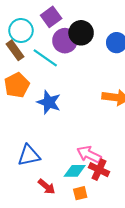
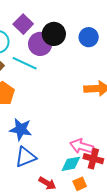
blue star: (49, 102) -> (21, 129), moved

